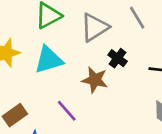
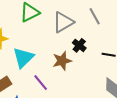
cyan triangle: (49, 60) -> (23, 58), moved, turned -30
brown star: (95, 80) -> (62, 61), turned -30

